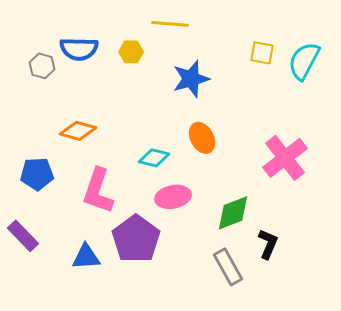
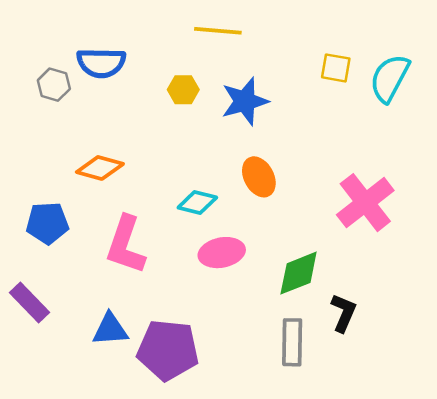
yellow hexagon: (131, 52) -> (183, 90), moved
purple pentagon: (136, 239) -> (168, 350), moved, turned -30
gray rectangle: (228, 267) -> (292, 342), turned 30

